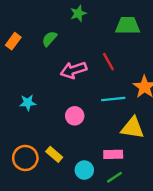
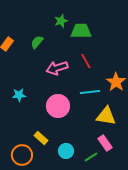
green trapezoid: (128, 25) -> (81, 31), moved
pink circle: (75, 116) -> (58, 106), size x1.5
pink rectangle: (113, 154) -> (105, 143), moved, turned 56
orange circle: (25, 158) -> (22, 155), moved

